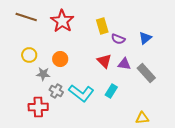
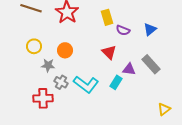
purple triangle: (124, 64) -> (129, 69), moved
yellow triangle: (142, 118) -> (164, 109), moved, turned -32

